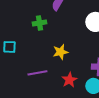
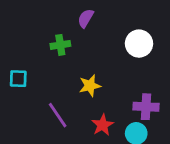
purple line: (37, 73) -> (58, 115), turned 66

